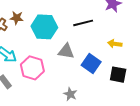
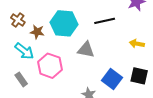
brown star: (17, 18) -> (37, 32), moved
blue square: (91, 63) -> (112, 79), moved

